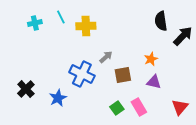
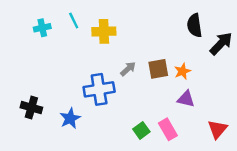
blue cross: (82, 74) -> (99, 89), turned -35
brown square: (123, 75) -> (158, 69), moved
black cross: (26, 89) -> (31, 108), turned -30

